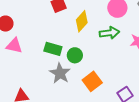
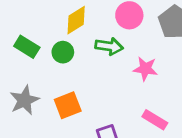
green circle: (75, 55) -> (63, 52), moved
gray star: (60, 73) -> (24, 100), moved

